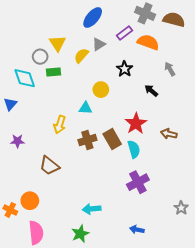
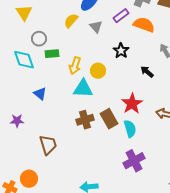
yellow triangle: (58, 43) -> (24, 13), moved
gray triangle: (99, 44) -> (96, 27), turned -40
yellow semicircle: (81, 56) -> (71, 21), moved
blue triangle: (10, 104) -> (40, 94), moved, turned -32
cyan triangle: (85, 108) -> (83, 89), size x1.5
yellow arrow: (60, 125) -> (75, 66), moved
brown trapezoid: (49, 166) -> (48, 145), turned -145

